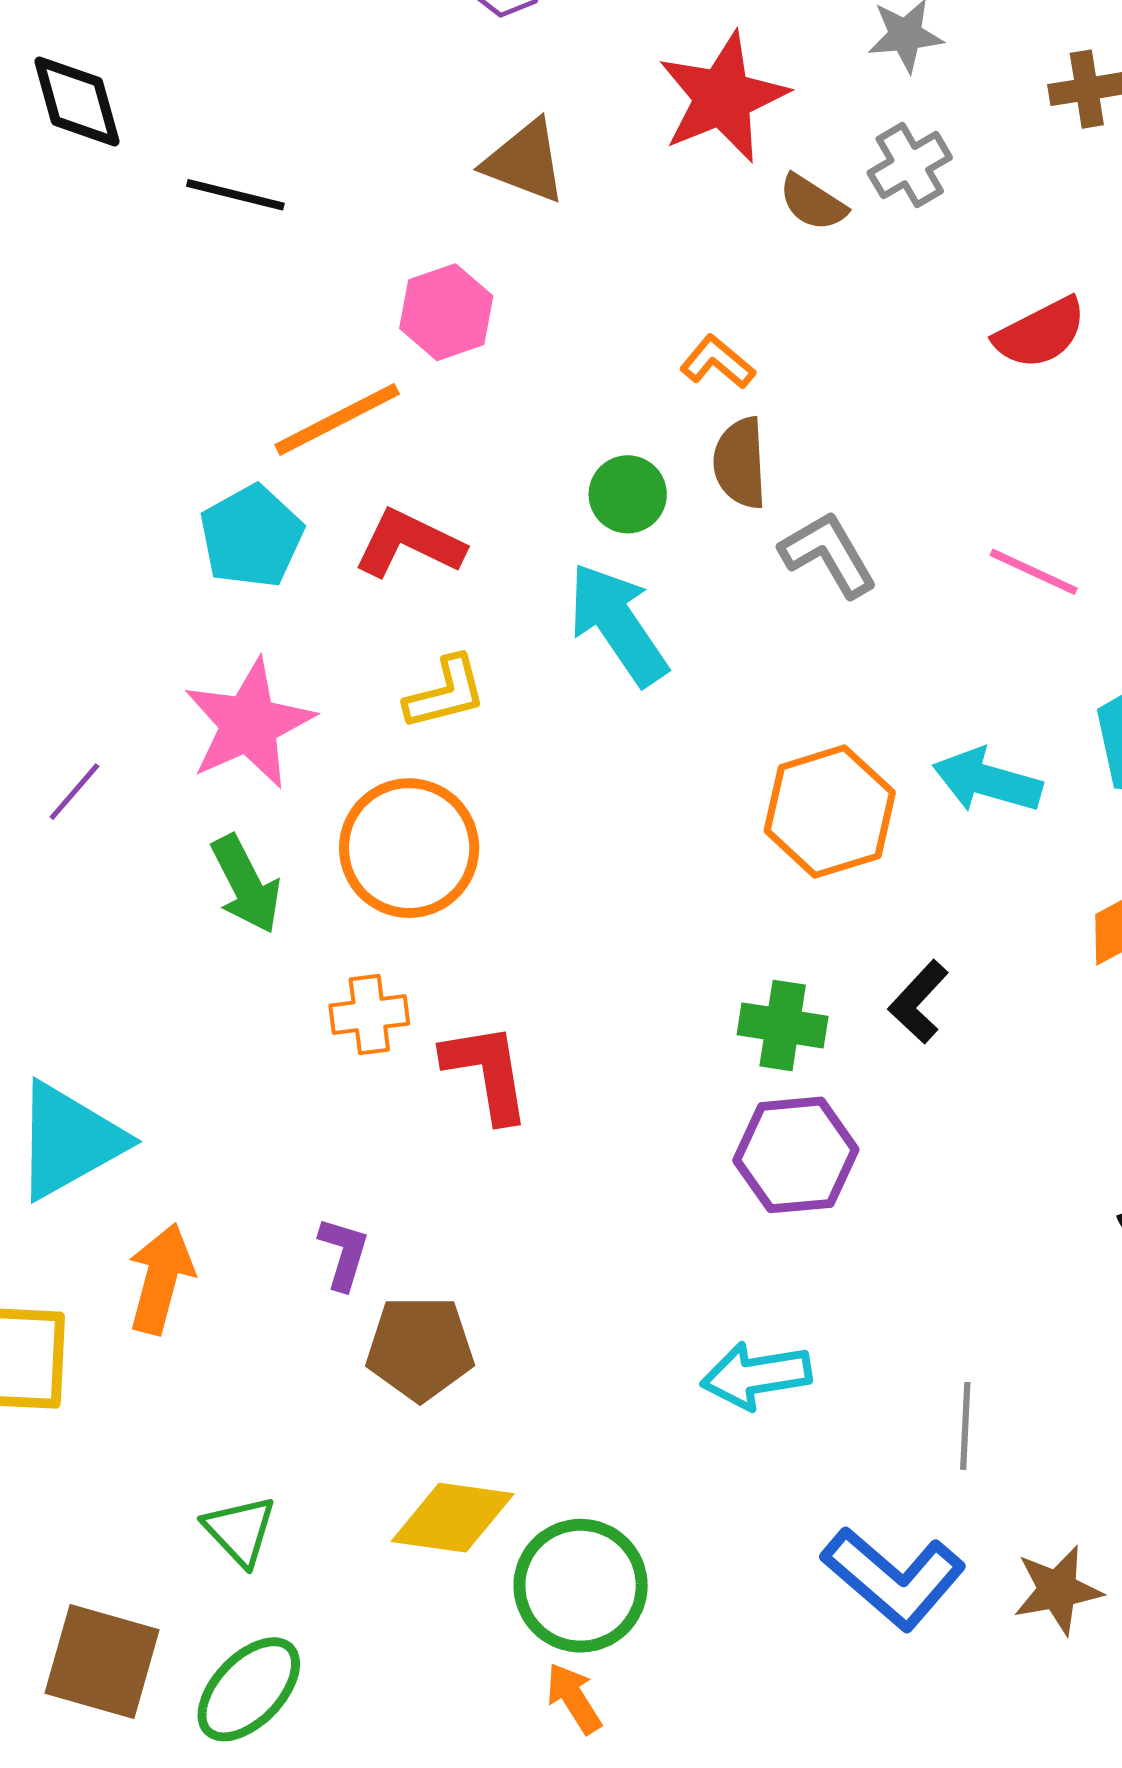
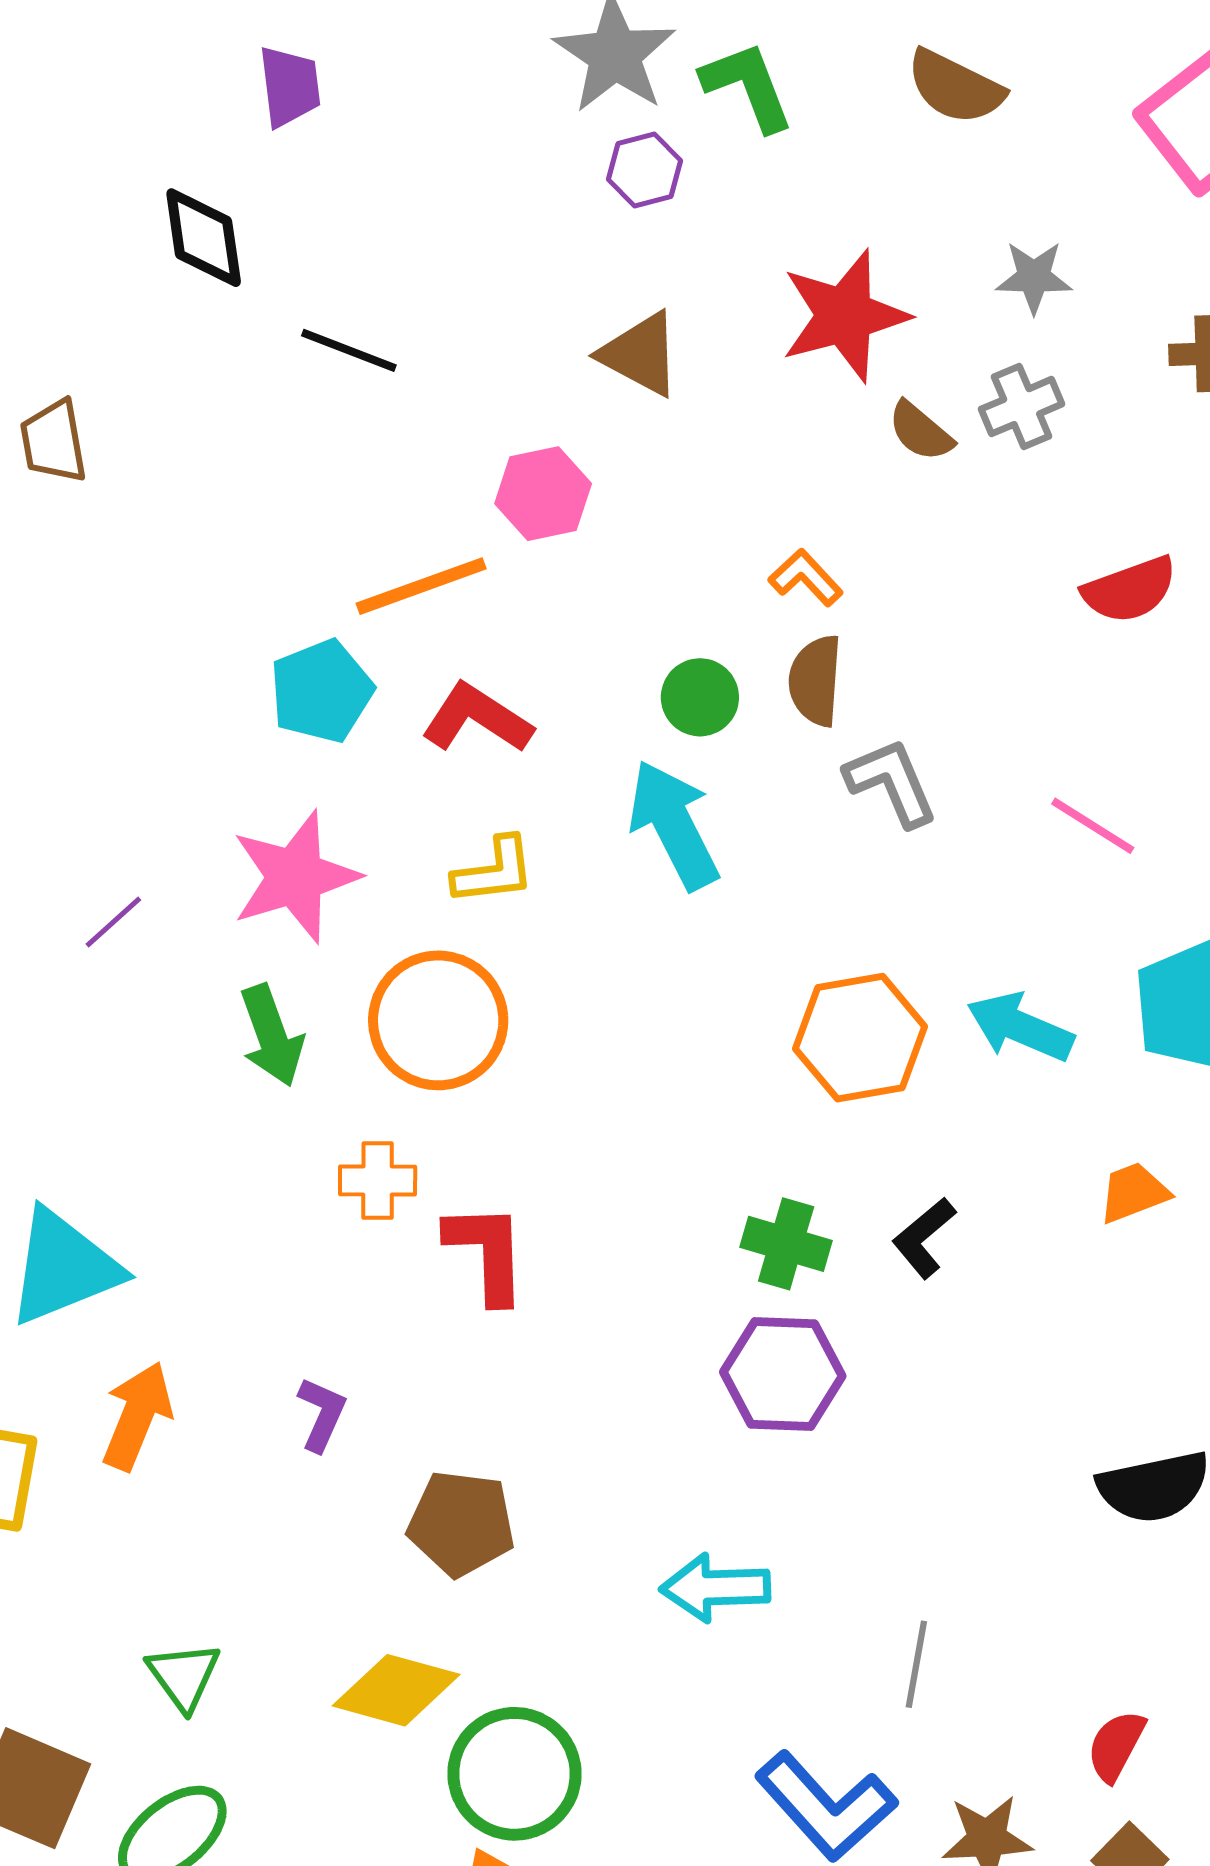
brown pentagon: (420, 1348) -> (461, 1523), moved

